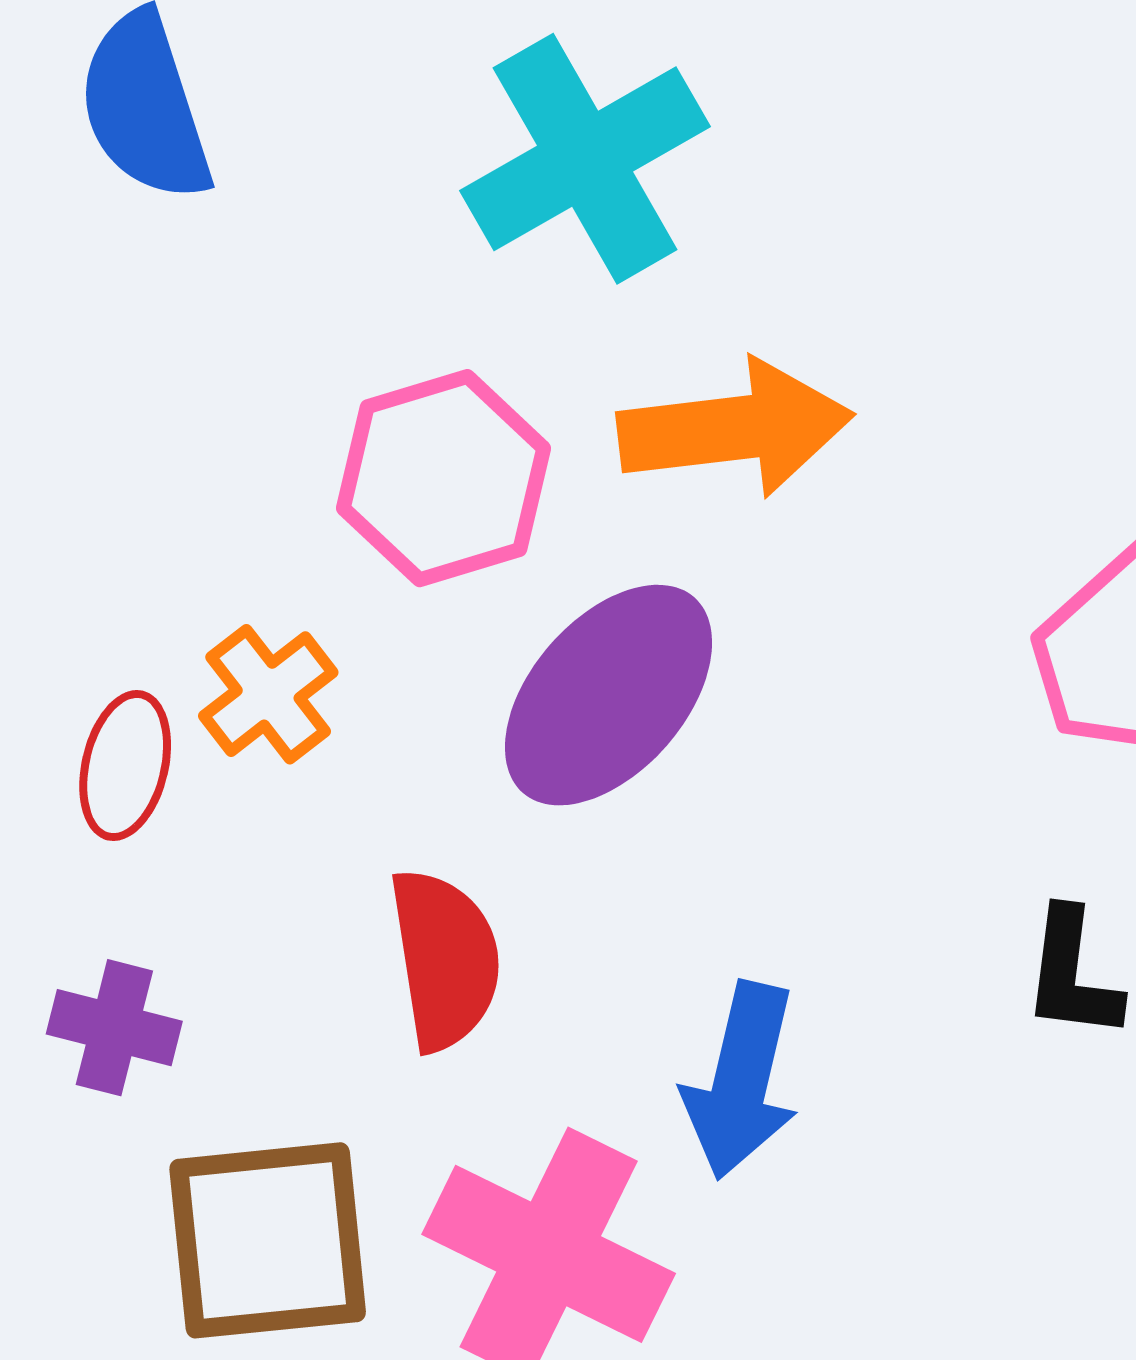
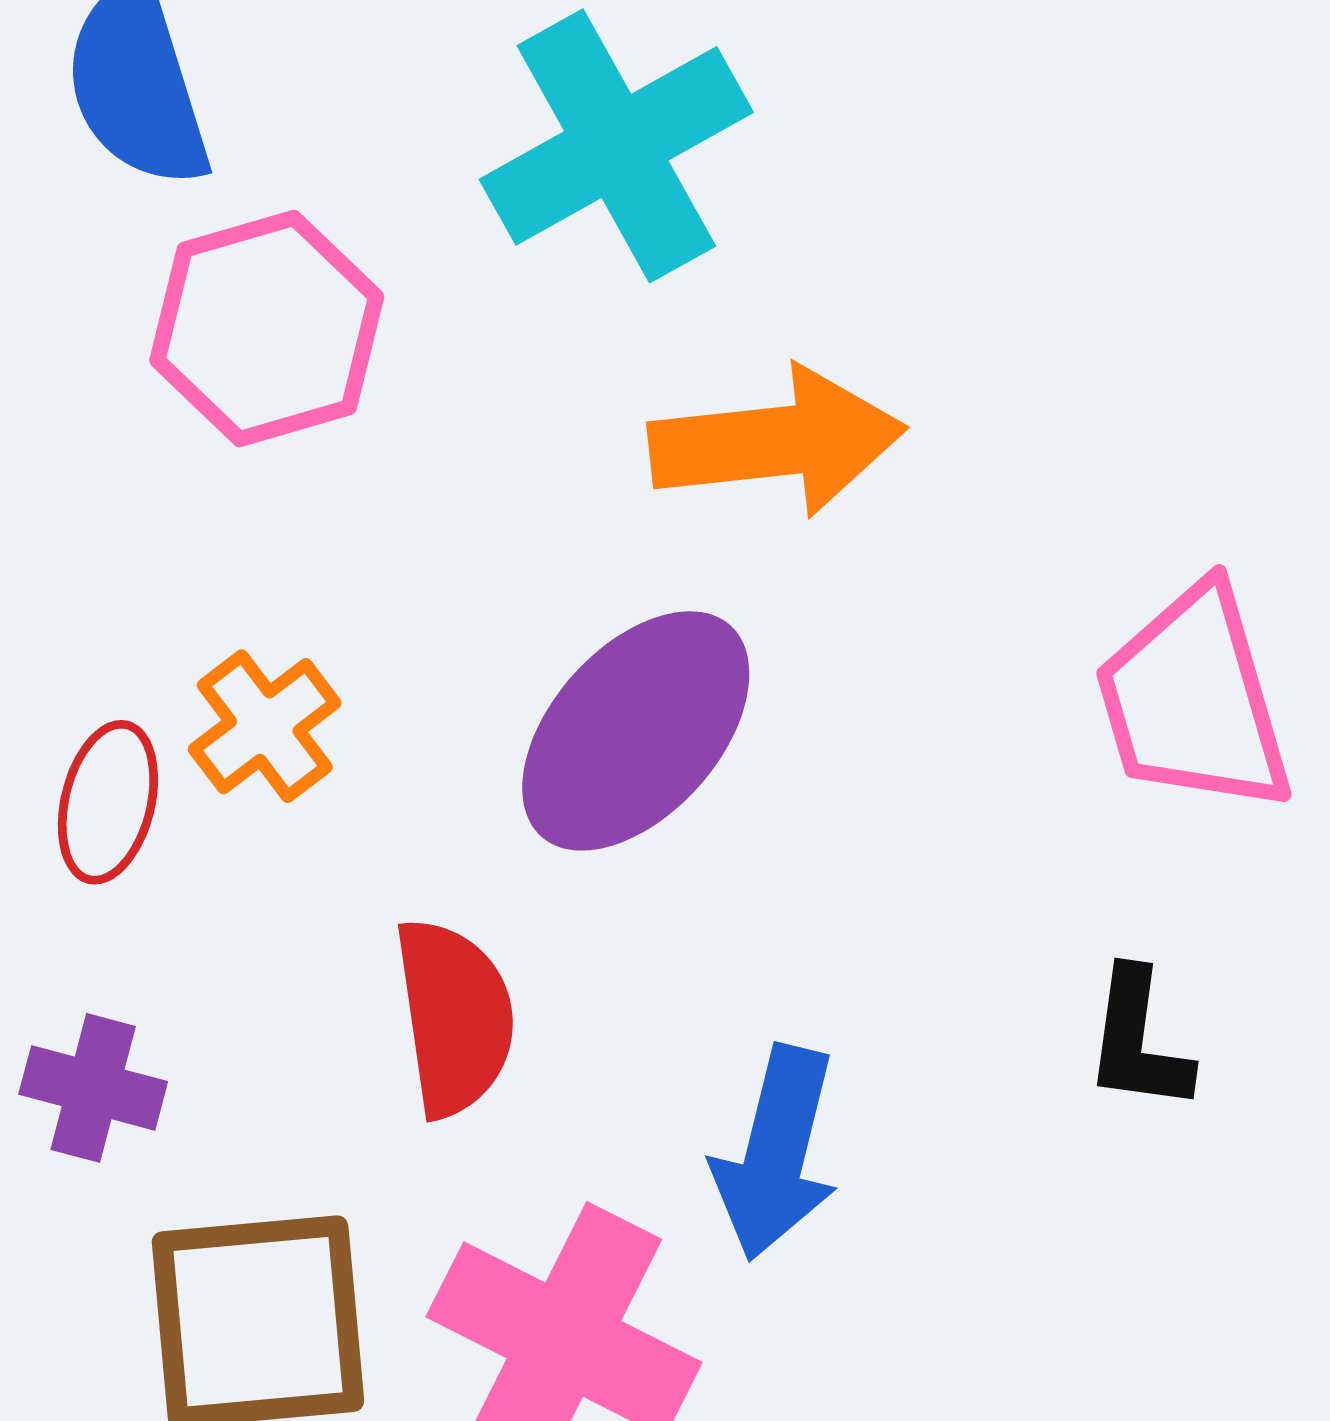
pink hexagon: (443, 478) -> (267, 328), moved

